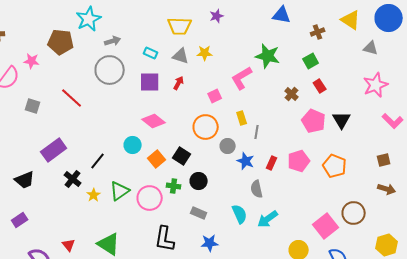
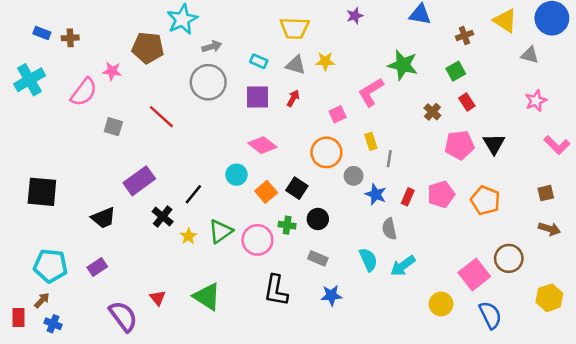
purple star: (217, 16) -> (355, 16), moved
pink star: (376, 85) -> (536, 101), size x0.7
pink pentagon: (314, 121) -> (459, 145), turned -30

